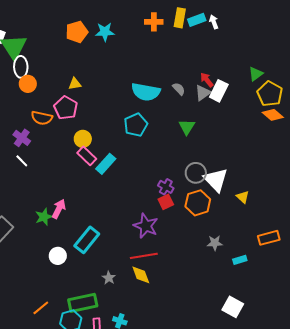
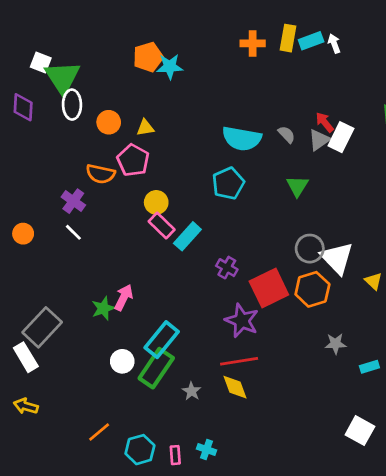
cyan star: (105, 32) -> (170, 67), moved
orange circle: (28, 84) -> (109, 122), moved
purple cross: (166, 187) -> (227, 268), moved
red square: (166, 202) -> (269, 288), size x1.8
green rectangle: (83, 303) -> (156, 368), moved, turned -44

